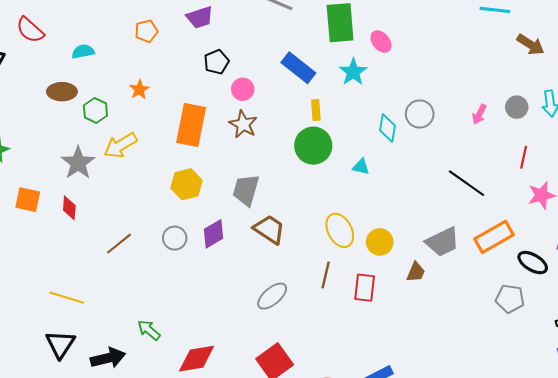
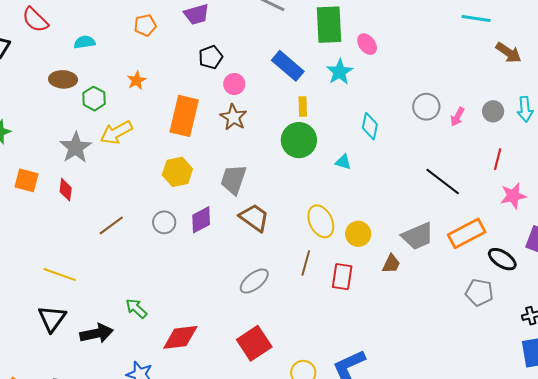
gray circle: (420, 114) -> (426, 107), moved

